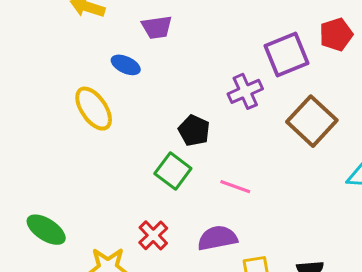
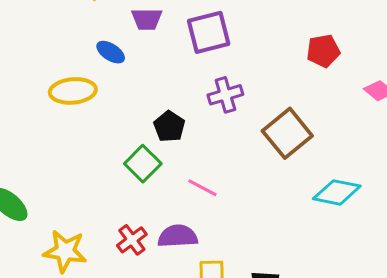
purple square: (287, 55) -> (209, 32), moved
yellow ellipse: (94, 109) -> (73, 91), turned -69
red cross: (153, 235) -> (132, 240), moved

